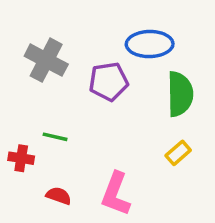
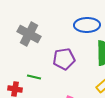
purple pentagon: (109, 82) -> (64, 59), moved

